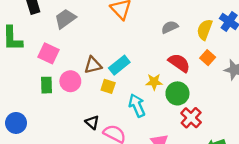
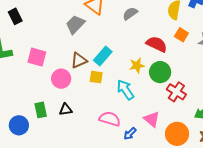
gray trapezoid: (65, 19) -> (75, 24), moved
gray semicircle: (170, 27) -> (130, 14), moved
green rectangle: (47, 85) -> (41, 110), moved
black triangle: (92, 122) -> (66, 110), moved, turned -40

